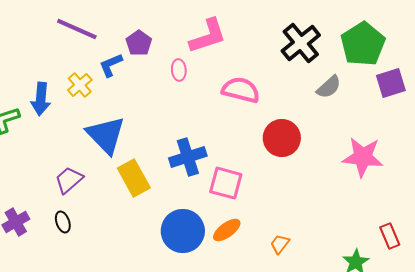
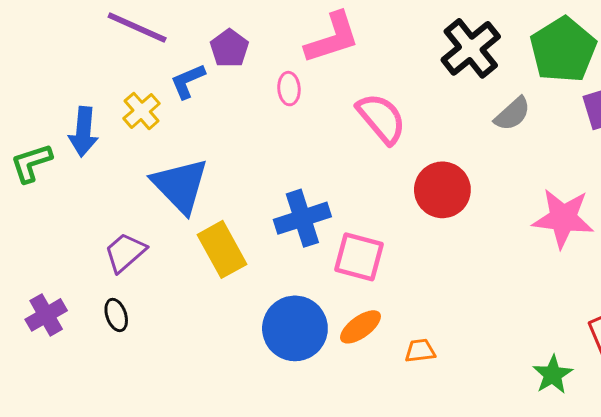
pink semicircle: (241, 90) -> (381, 118), turned 36
orange trapezoid: (280, 244) -> (420, 351), moved, turned 45

